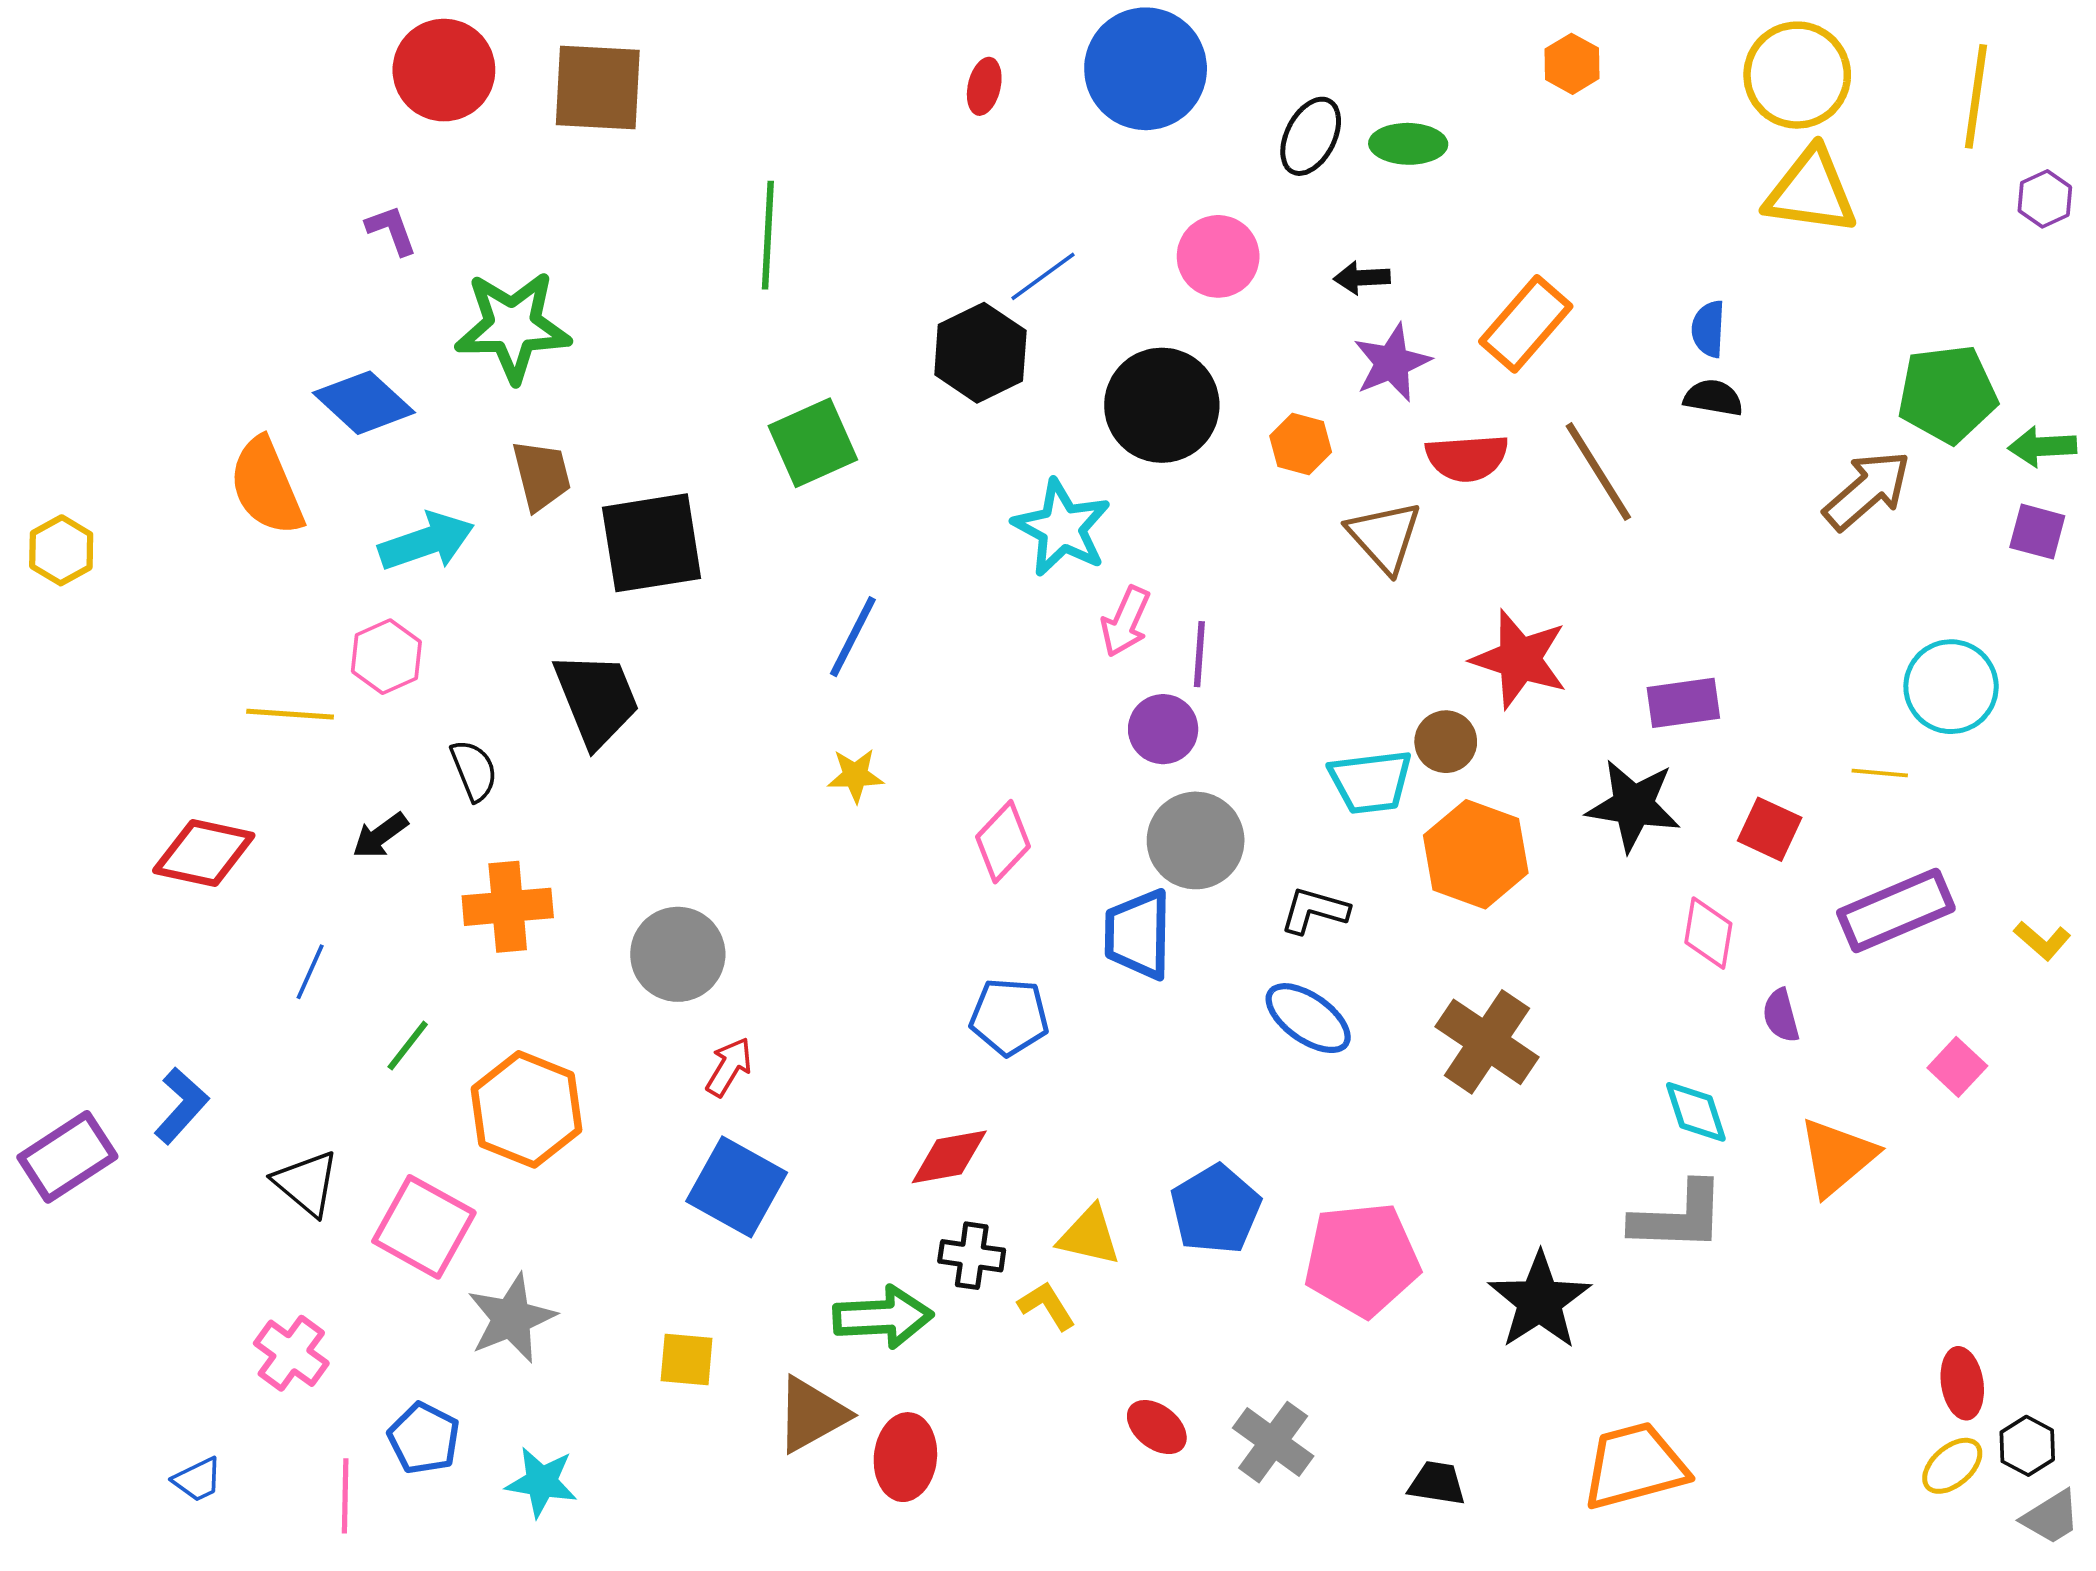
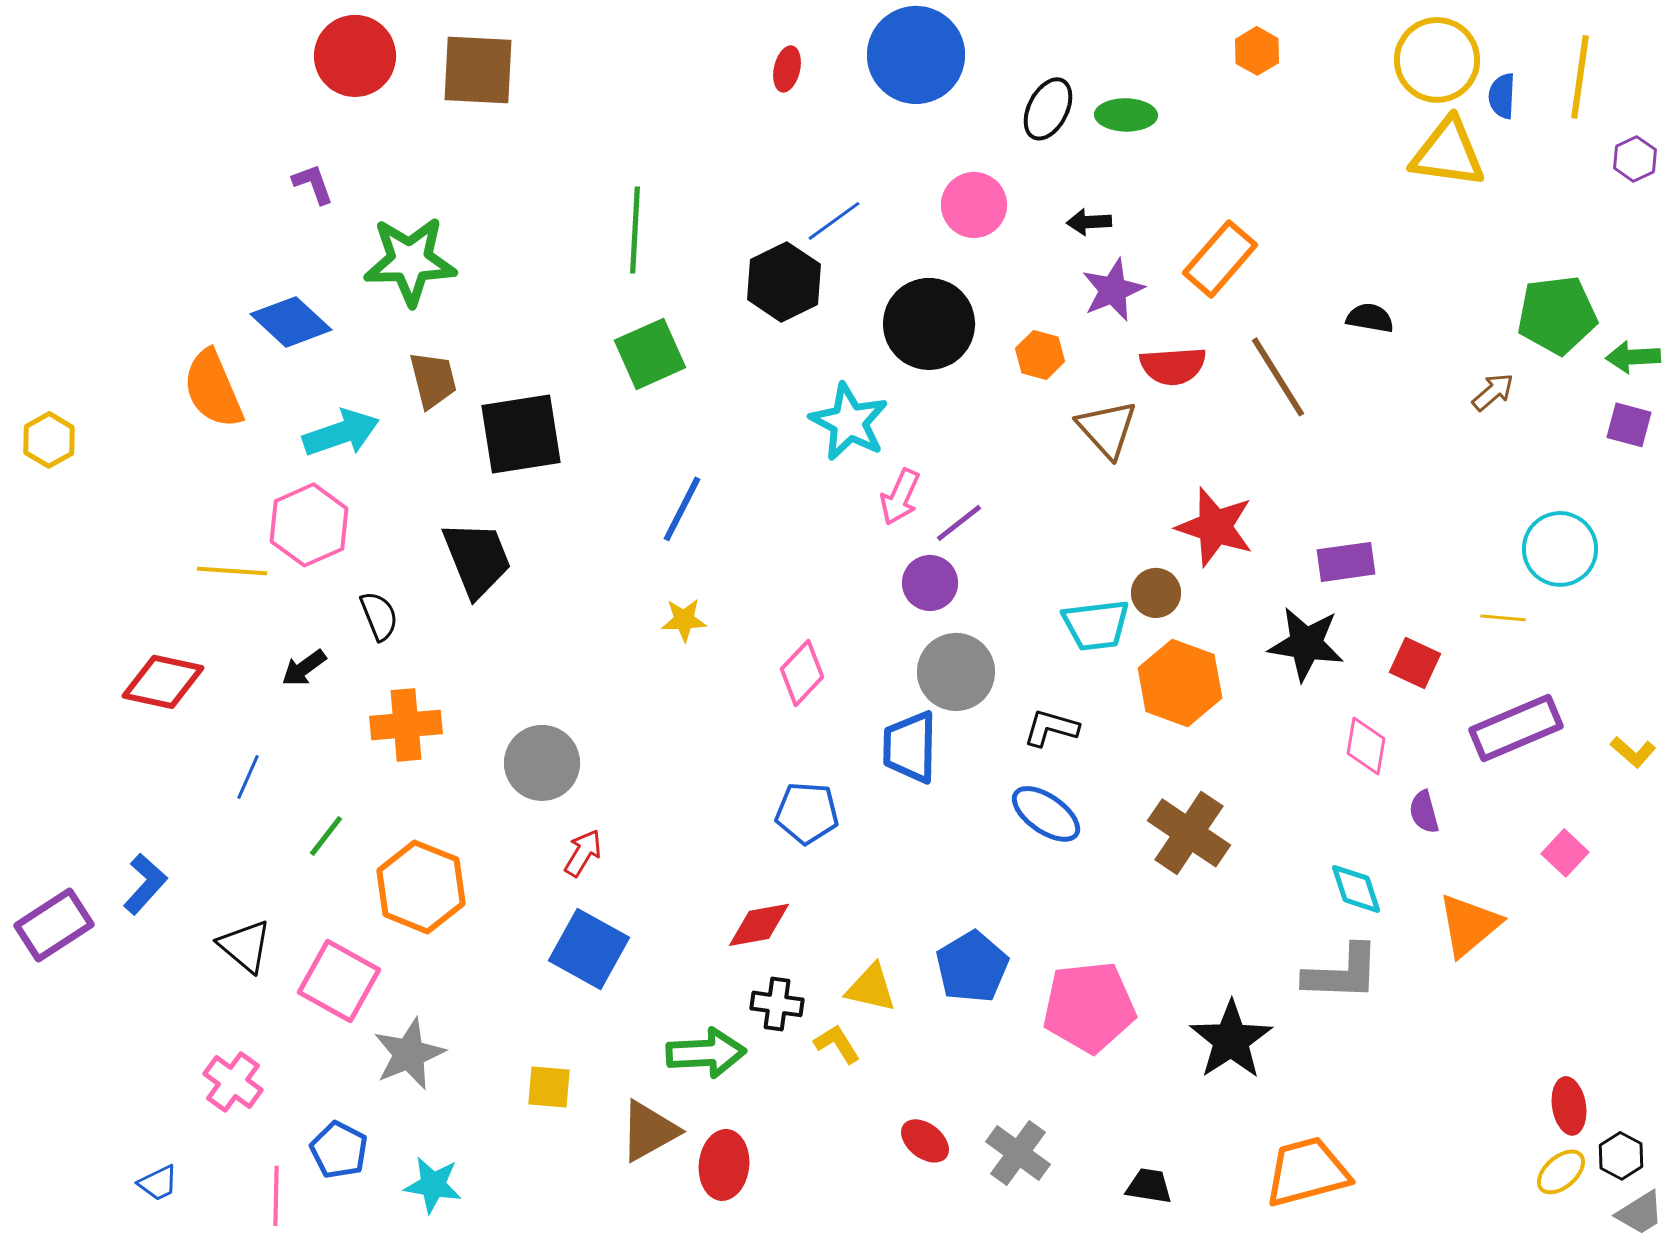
green line: (768, 235) -> (635, 230), moved
blue semicircle: (1708, 329) -> (1502, 96), moved
brown arrow: (1867, 490) -> (1493, 392), size x0.6
purple line: (1199, 654) -> (959, 523), turned 48
pink hexagon: (386, 657) -> (309, 525), size x1.4

